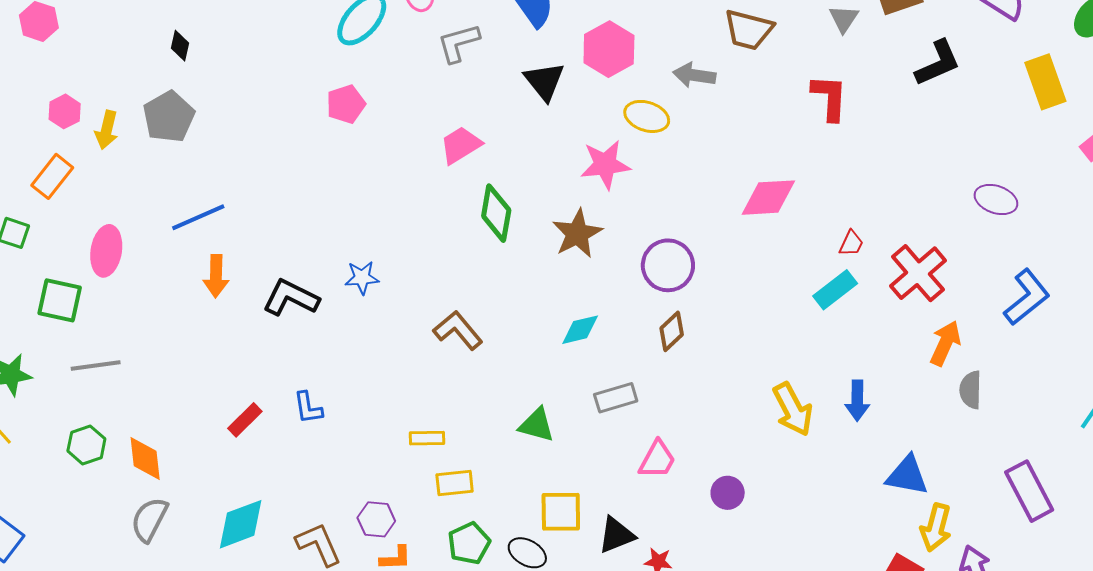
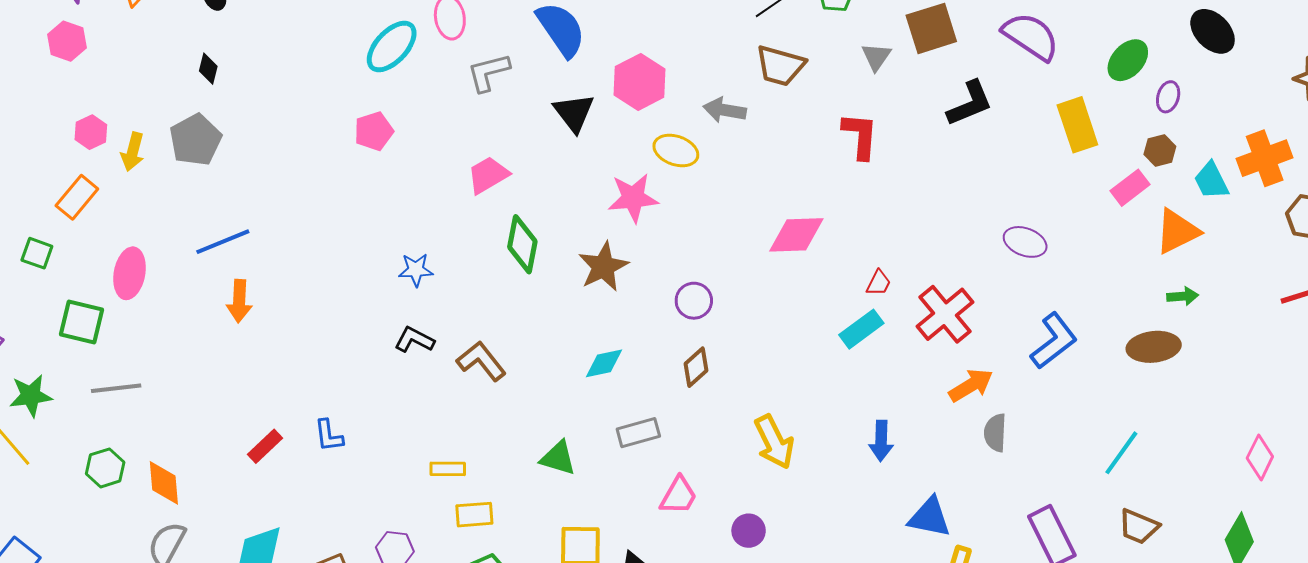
purple circle: (668, 265) -> (694, 301), size x0.7
blue star: (362, 278) -> (416, 270), moved
black L-shape: (291, 298) -> (414, 340), moved, size x0.7
orange arrow: (945, 343) -> (971, 385), turned 33
yellow arrow: (793, 409) -> (774, 442), moved

